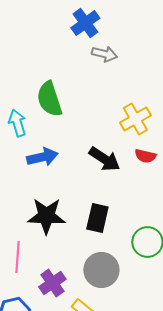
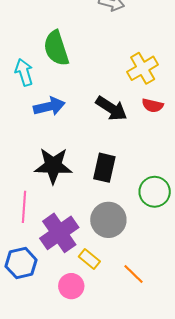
purple cross: (52, 283) -> (59, 233), size x1.4

